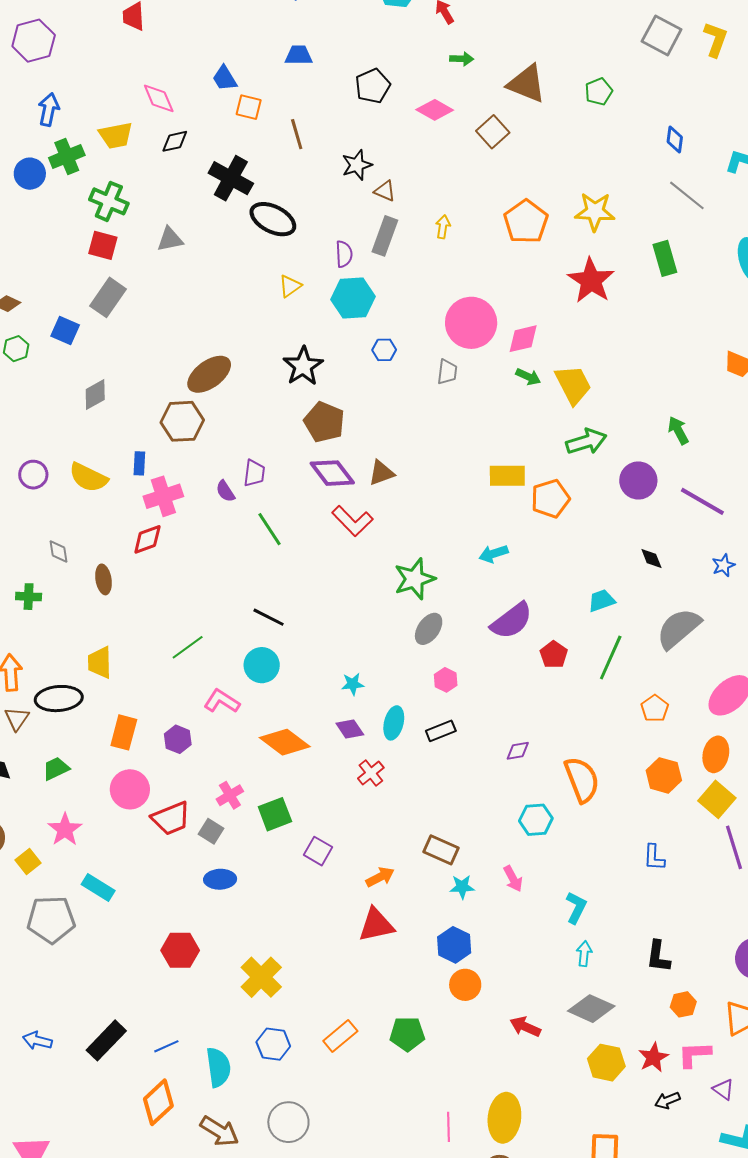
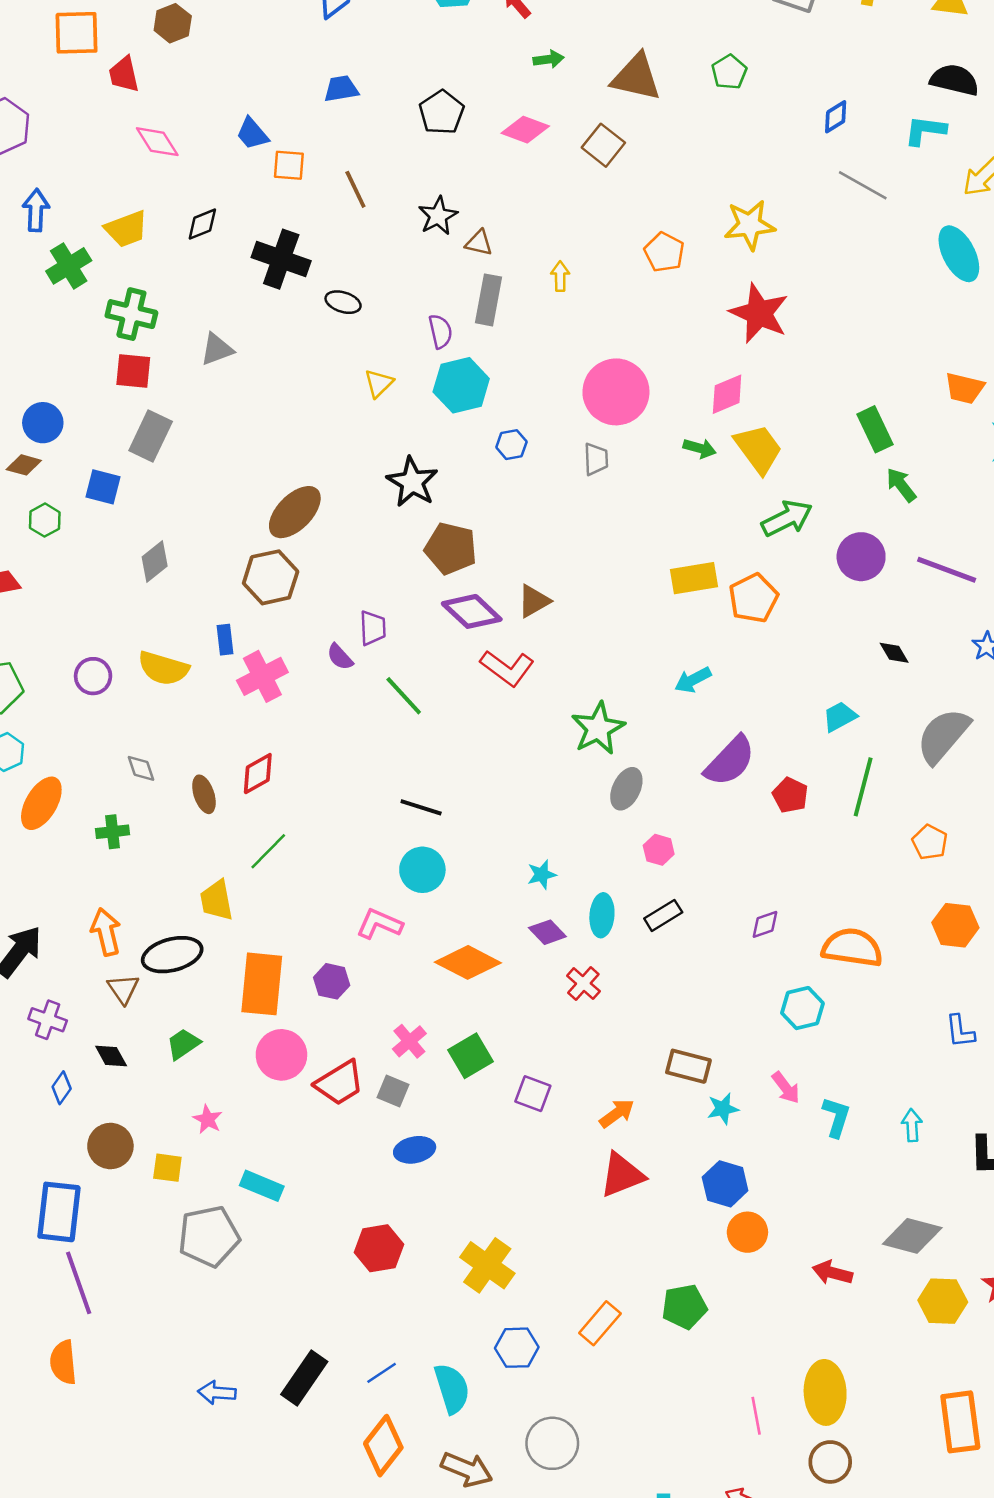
pink diamond: (159, 98) -> (157, 142), moved
blue diamond: (675, 139) -> (836, 117), turned 60
blue circle: (30, 174) -> (43, 423), moved
black ellipse: (273, 219) -> (343, 302), size x0.6
orange pentagon: (526, 222) -> (664, 252), size x0.7
green rectangle: (665, 258) -> (875, 429), moved
pink diamond: (523, 339) -> (727, 394), moved
red diamond: (147, 539) -> (258, 774), moved
green line: (188, 647) -> (268, 851), moved
orange rectangle: (124, 732) -> (262, 984), size x1.4
orange semicircle: (582, 780) -> (852, 948), turned -51
pink star: (65, 829) -> (208, 1119), size x0.7
yellow square: (28, 862) -> (167, 1168), turned -35
cyan L-shape: (576, 908) -> (836, 1117), moved
cyan arrow: (584, 954) -> (912, 1125), moved

